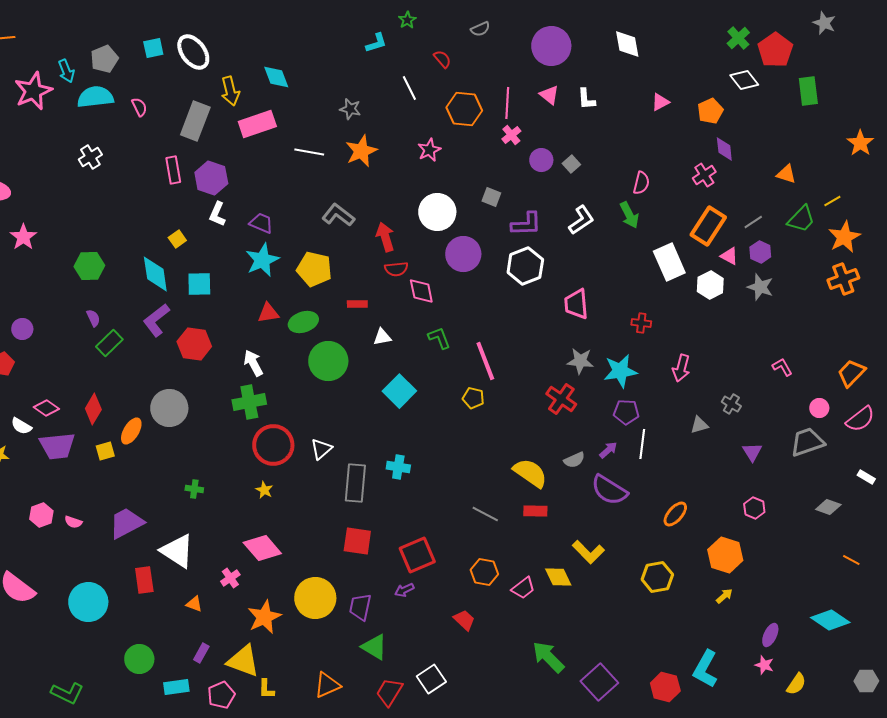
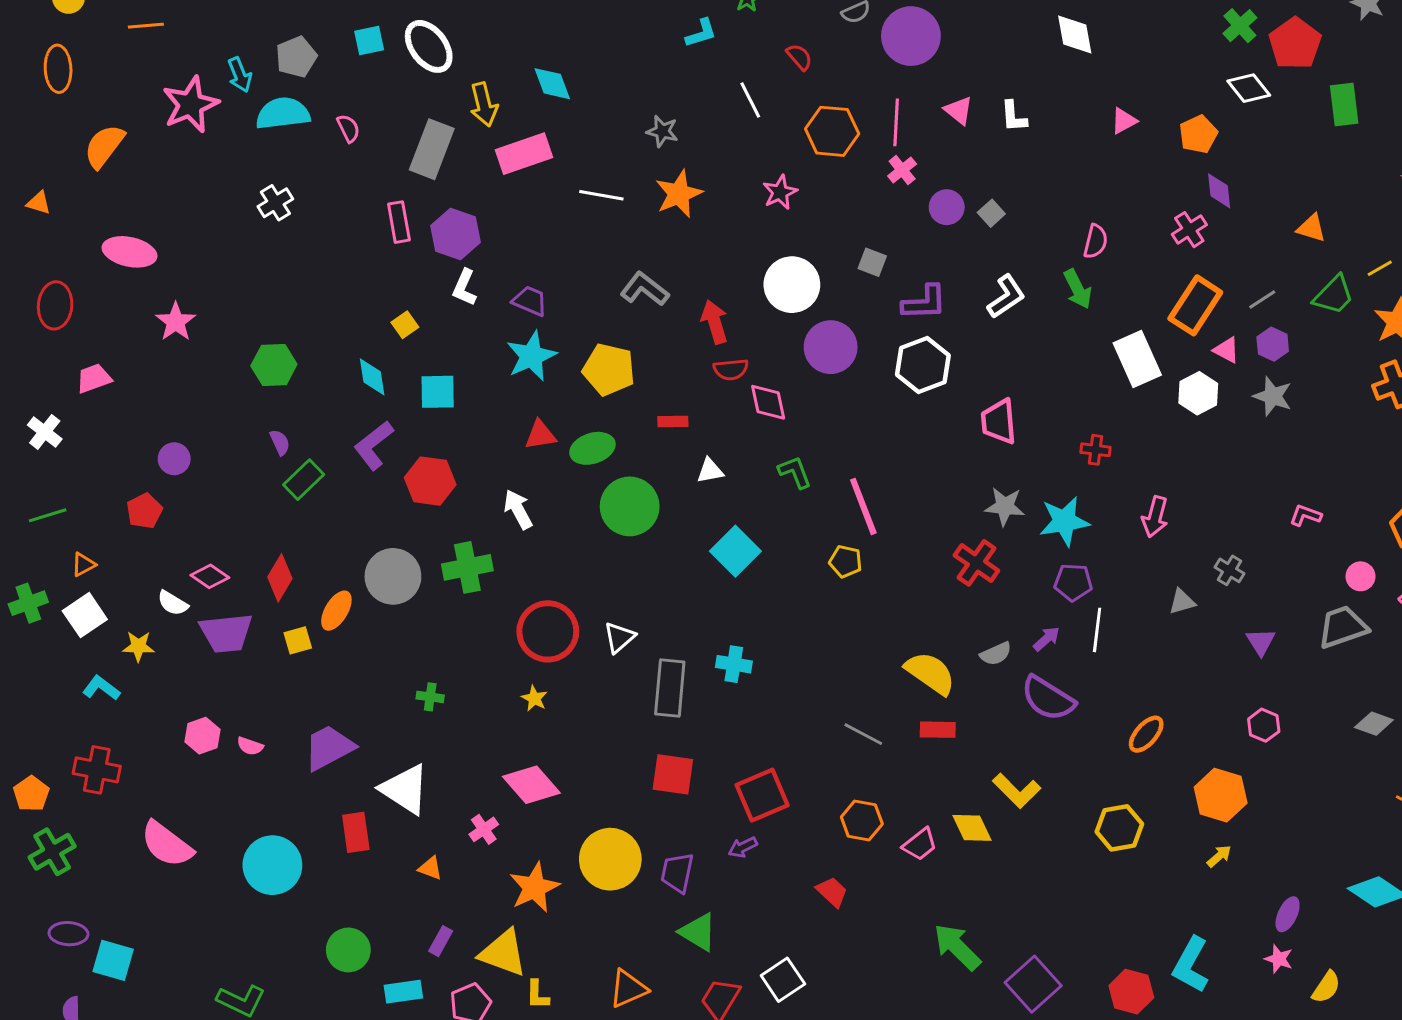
purple circle: (551, 46) -> (911, 36), moved
cyan diamond: (155, 274) -> (372, 377), size x0.7
pink L-shape: (782, 367) -> (1305, 515), turned -40
green cross: (249, 402) -> (467, 567), moved

